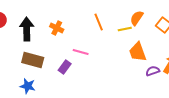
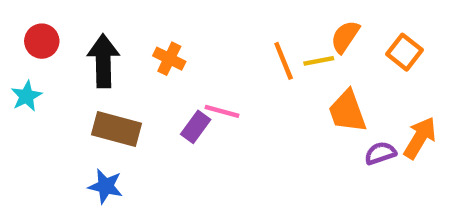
orange line: (99, 22) -> (284, 61), moved
purple rectangle: (65, 67) -> (196, 127), moved

